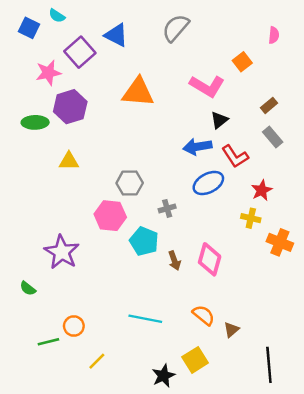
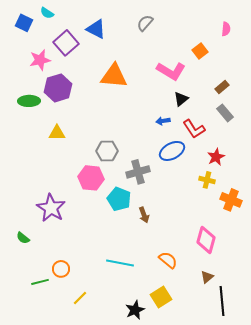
gray semicircle: (176, 28) -> (145, 23), size x0.7
blue arrow: (197, 147) -> (163, 121), size x0.6
gray cross: (167, 208) -> (138, 172), size x1.6
pink diamond: (210, 259) -> (206, 240), moved
brown triangle: (231, 330) -> (207, 277), moved

